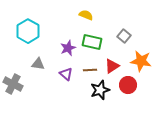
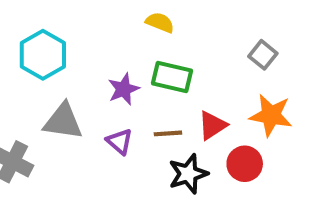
gray square: (124, 36) -> (263, 55), moved
gray triangle: (38, 64) -> (63, 121), size x1.5

